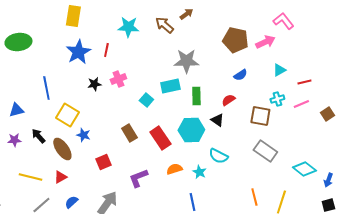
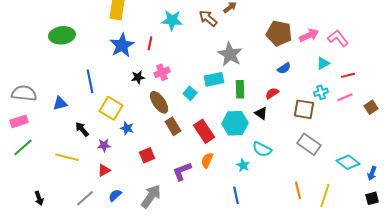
pink L-shape: (283, 21) -> (338, 38), moved
gray star: (186, 61) -> (230, 54), turned 30
purple star: (14, 140) -> (104, 145), moved
brown ellipse: (62, 149) -> (159, 102), moved
orange semicircle: (174, 169) -> (207, 160), moved, turned -49
yellow line: (30, 177) -> (67, 157), moved

